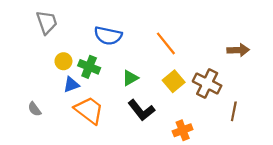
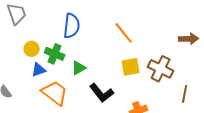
blue semicircle: (108, 36) -> (72, 26), turned -95
green triangle: (130, 78) -> (79, 68), moved
yellow square: (174, 81) -> (131, 67), turned 30

